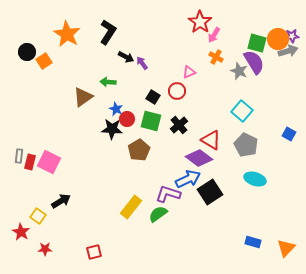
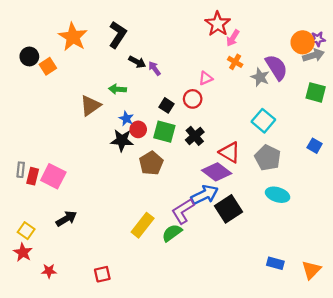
green square: (257, 43) -> (316, 92), moved
purple L-shape: (168, 194) -> (183, 211), turned -50
yellow square: (38, 216) -> (26, 231), moved

